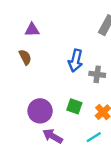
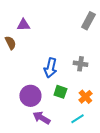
brown semicircle: (25, 57) -> (10, 43), moved
blue arrow: (75, 61) -> (50, 68), moved

